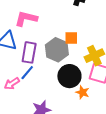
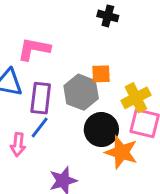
pink arrow: (12, 84) -> (18, 145), turned -49
orange star: (82, 92) -> (121, 152), size x1.6

